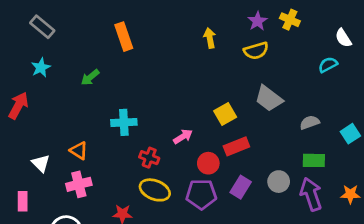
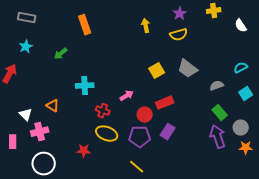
yellow cross: (290, 20) -> (214, 11), moved, turned -32
gray rectangle: (42, 27) -> (27, 18), turned -30
cyan semicircle: (328, 65) -> (241, 68), moved
yellow square: (225, 114) -> (157, 71), moved
green rectangle: (314, 160) -> (220, 113), turned 49
gray circle: (279, 182) -> (241, 128), moved
pink cross: (79, 184) -> (40, 132), moved
orange star: (350, 194) -> (246, 148), moved

